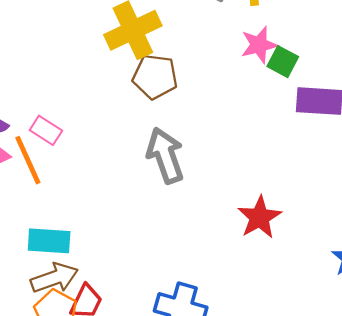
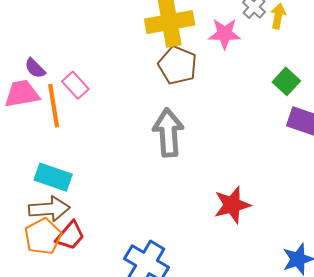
pink star: (259, 45) -> (225, 34), moved

